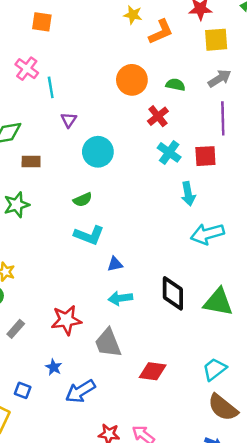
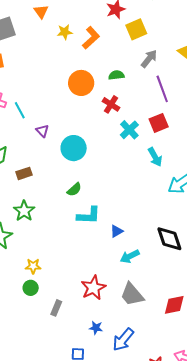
cyan cross: (169, 152) -> (129, 130), turned 30

